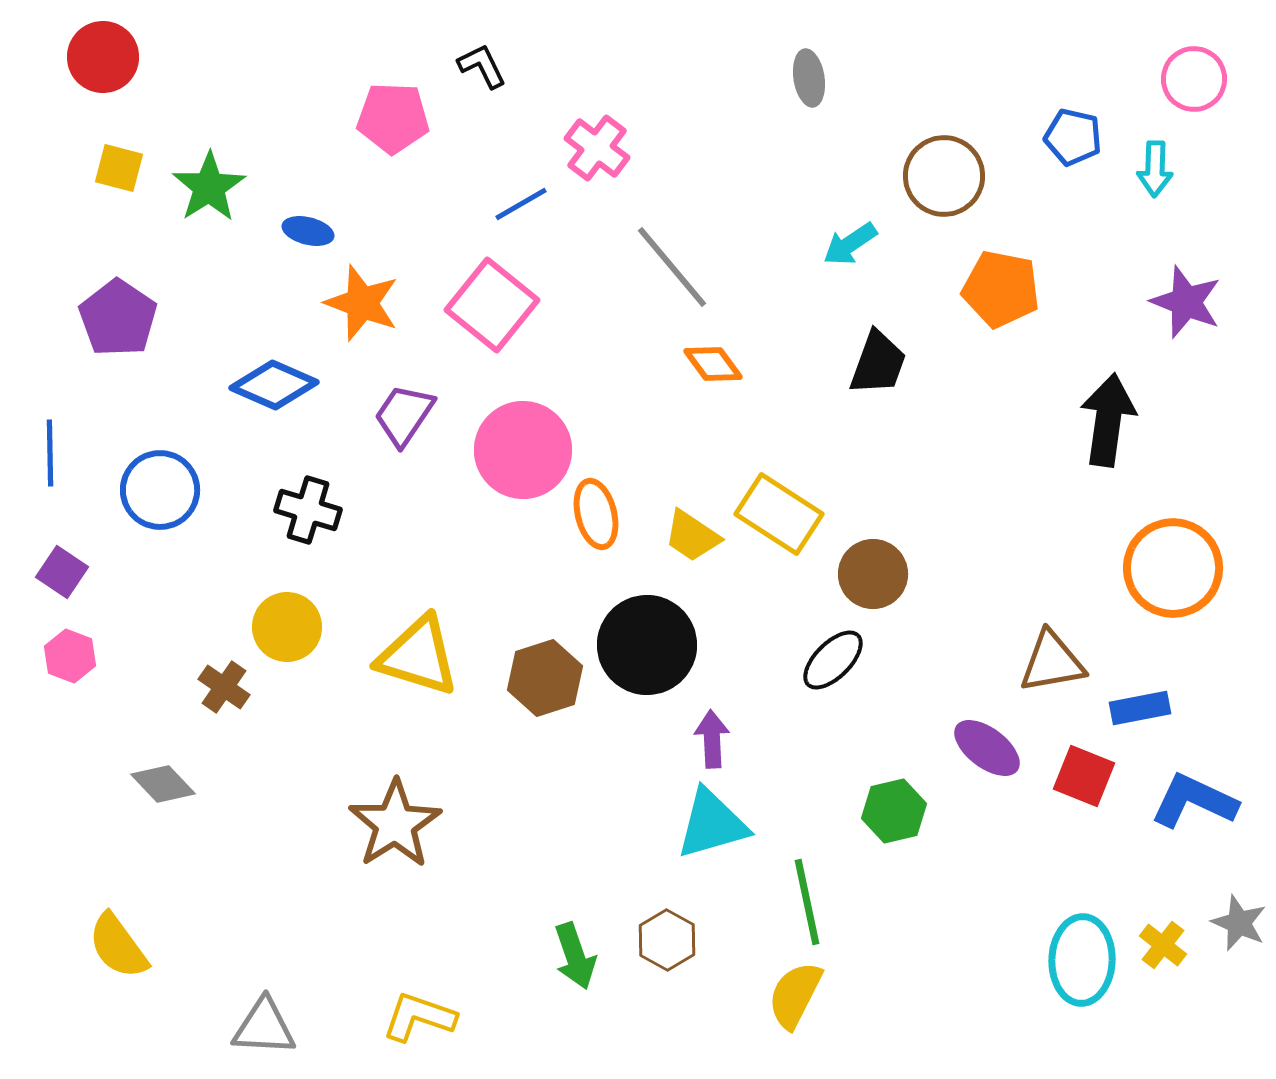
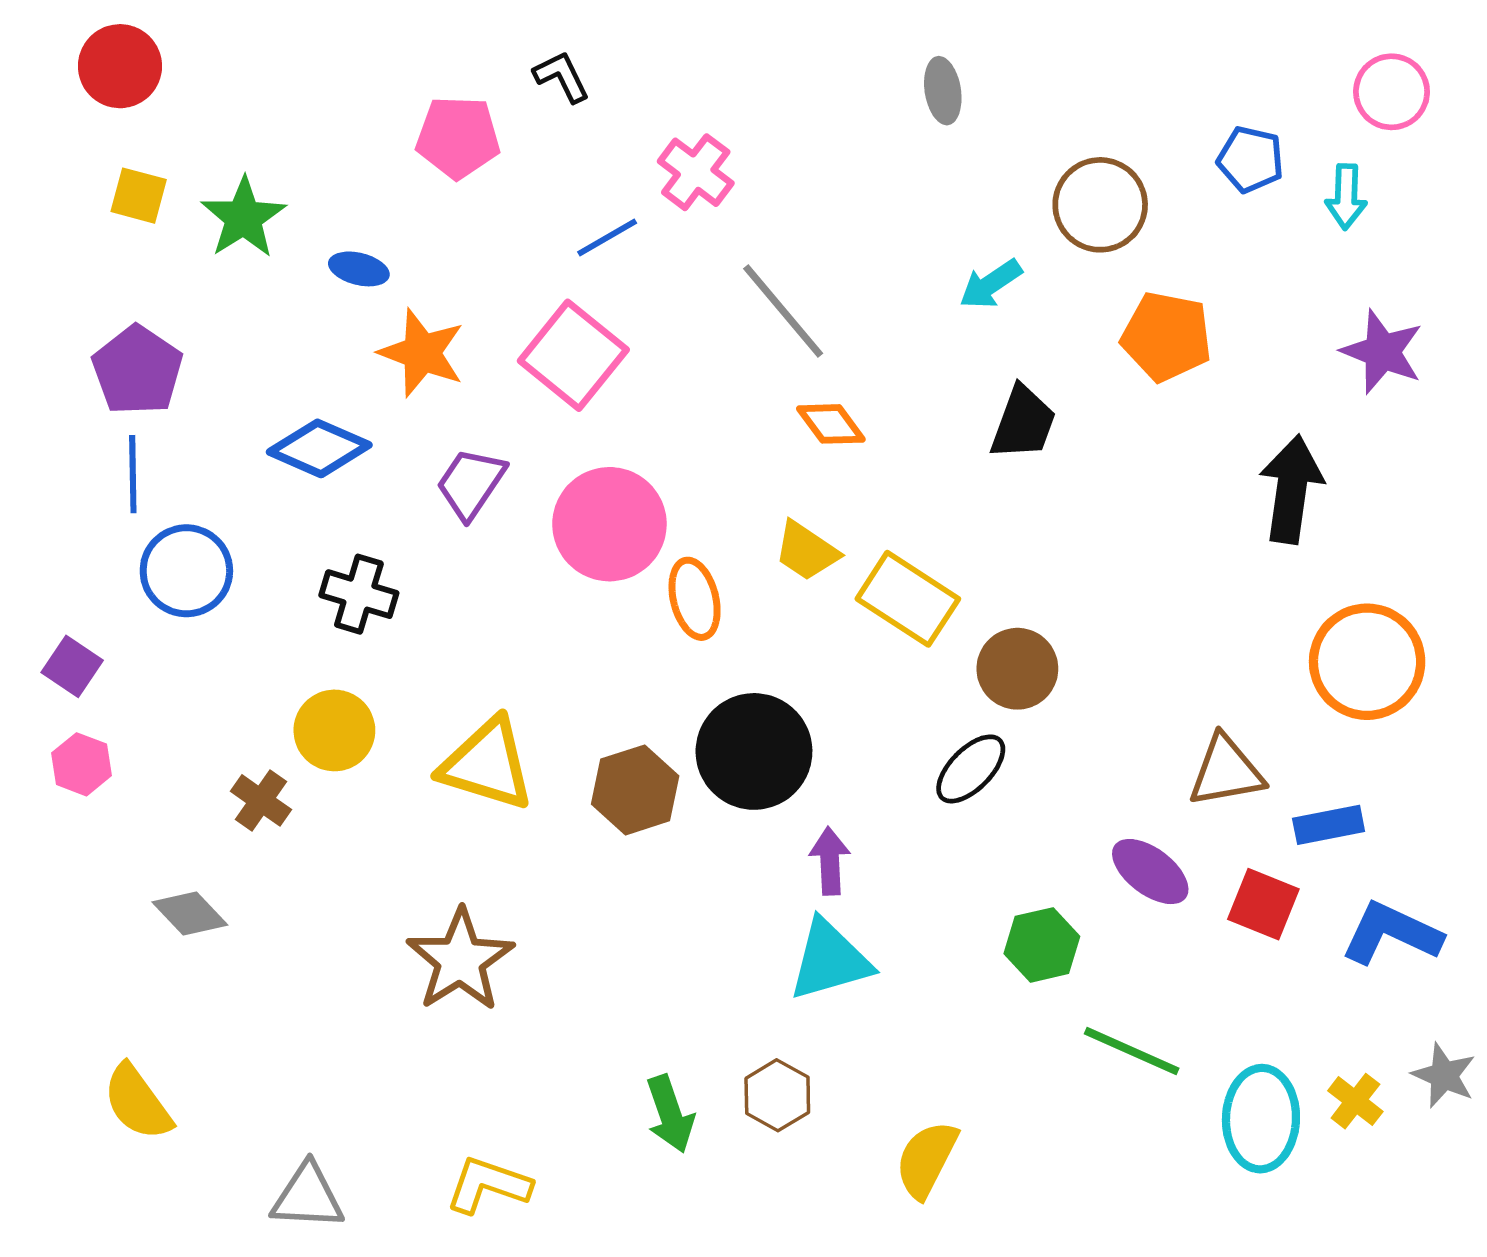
blue line: (50, 453) -> (133, 474), moved
yellow trapezoid: (692, 536) -> (806, 551), moved
green line: (807, 902) -> (1132, 1051), moved, turned -54

